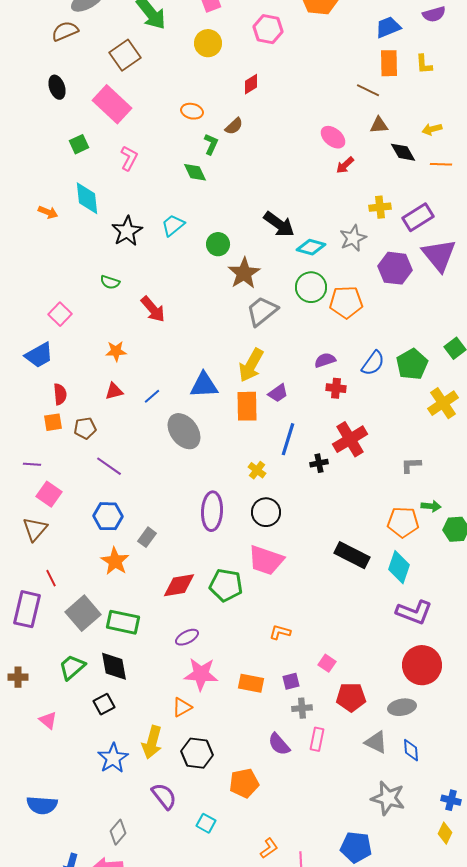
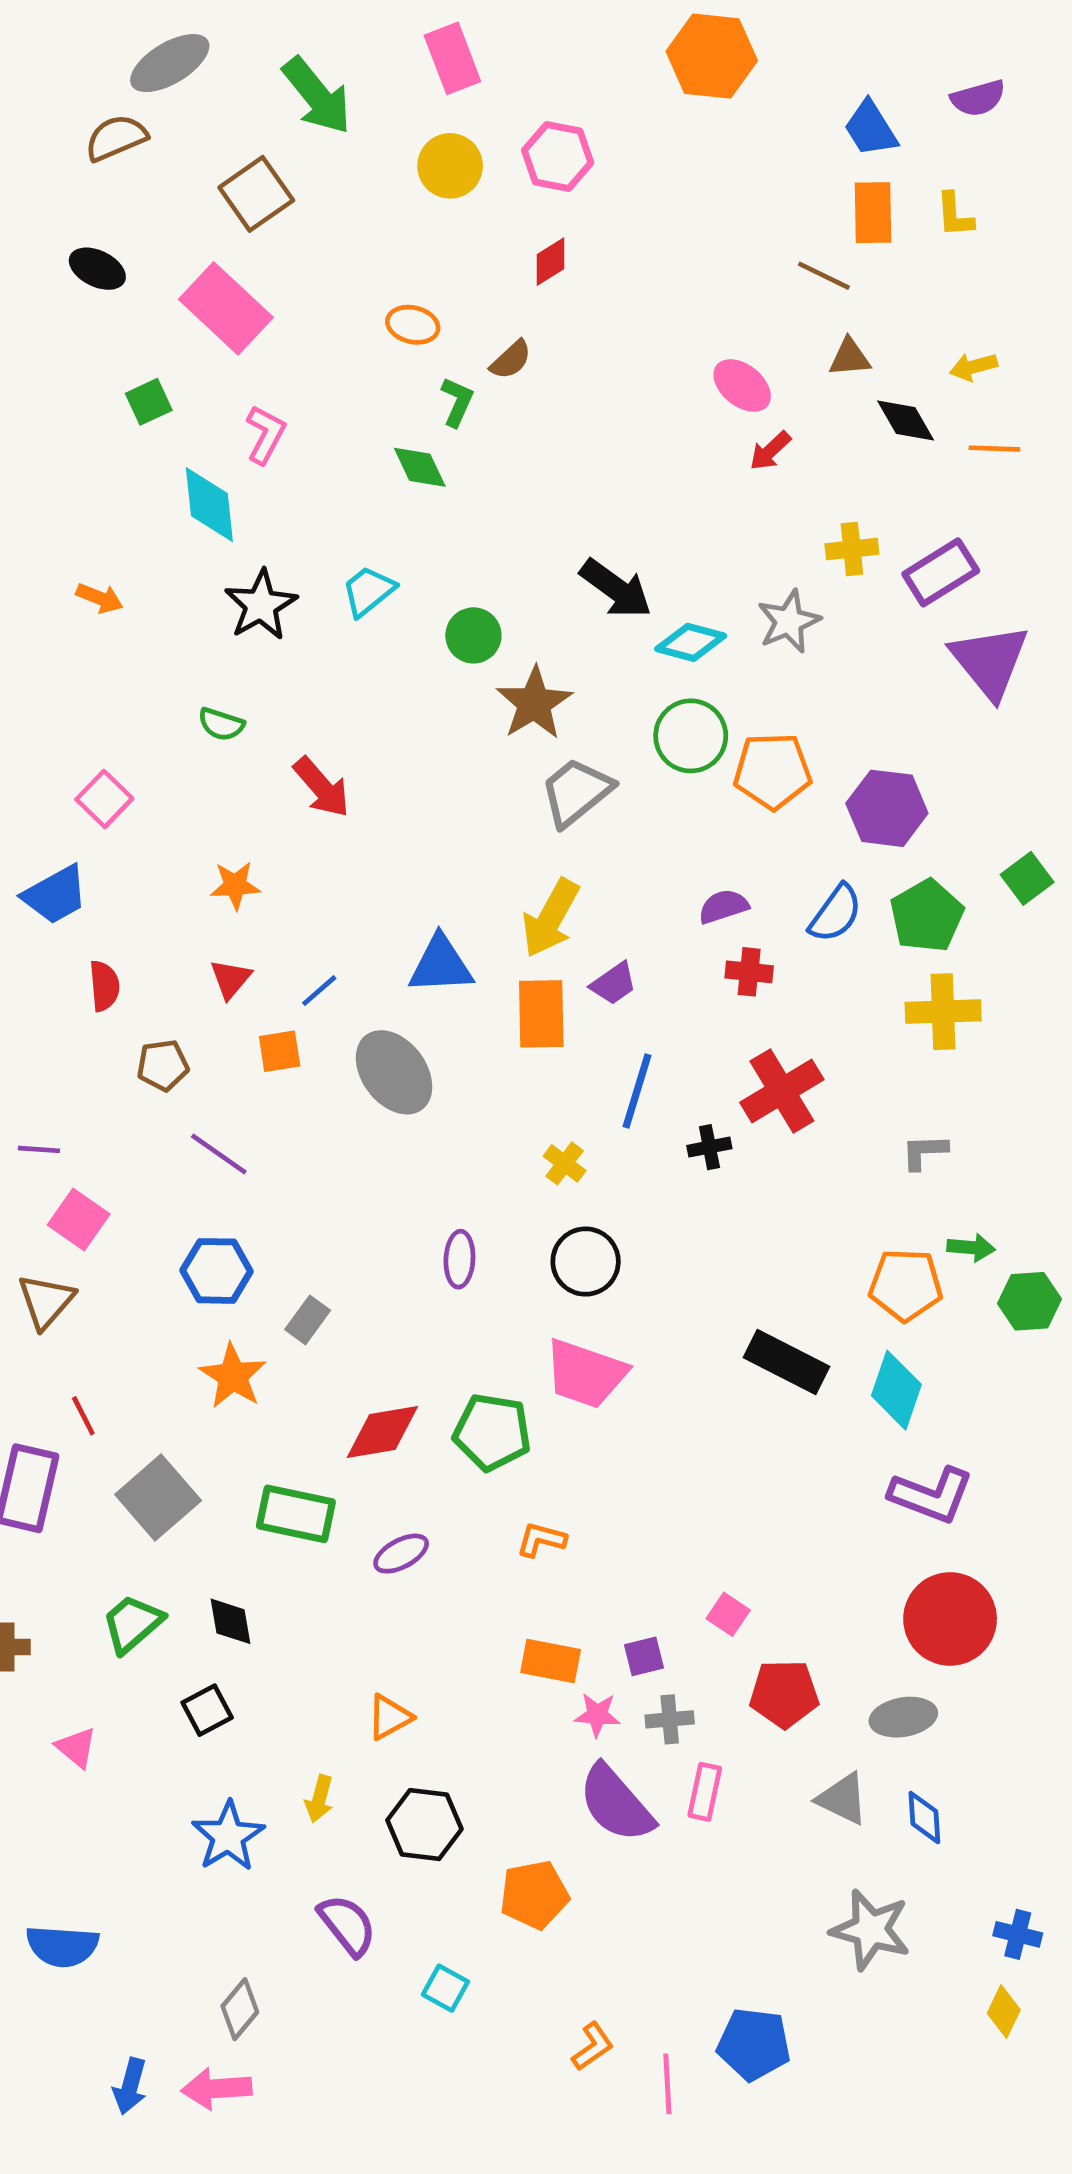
blue trapezoid: (388, 27) -> (871, 128), turned -100
pink hexagon: (268, 29) -> (558, 157), moved
black ellipse: (57, 87) -> (97, 269), turned -45
cyan diamond: (87, 198) -> (209, 505), moved
orange arrow: (48, 212) -> (100, 598), moved
purple hexagon: (395, 268) -> (887, 808), moved
red triangle: (114, 391) -> (230, 979), turned -36
yellow cross: (443, 403) -> (943, 1012), moved, turned 32
orange square: (53, 422) -> (280, 1051), moved
purple ellipse: (212, 511) -> (459, 1259), size x0.6
green rectangle: (123, 622) -> (296, 1514), moved
orange L-shape: (280, 632) -> (541, 1540), moved
black diamond: (114, 666) -> (230, 1621), size x0.7
pink star: (201, 674) -> (597, 1715), moved, size x0.6
yellow arrow: (152, 742) -> (319, 1799), size x0.6
purple semicircle: (279, 744) -> (616, 1804), size x1.5
blue pentagon: (356, 847) -> (754, 2044), moved

